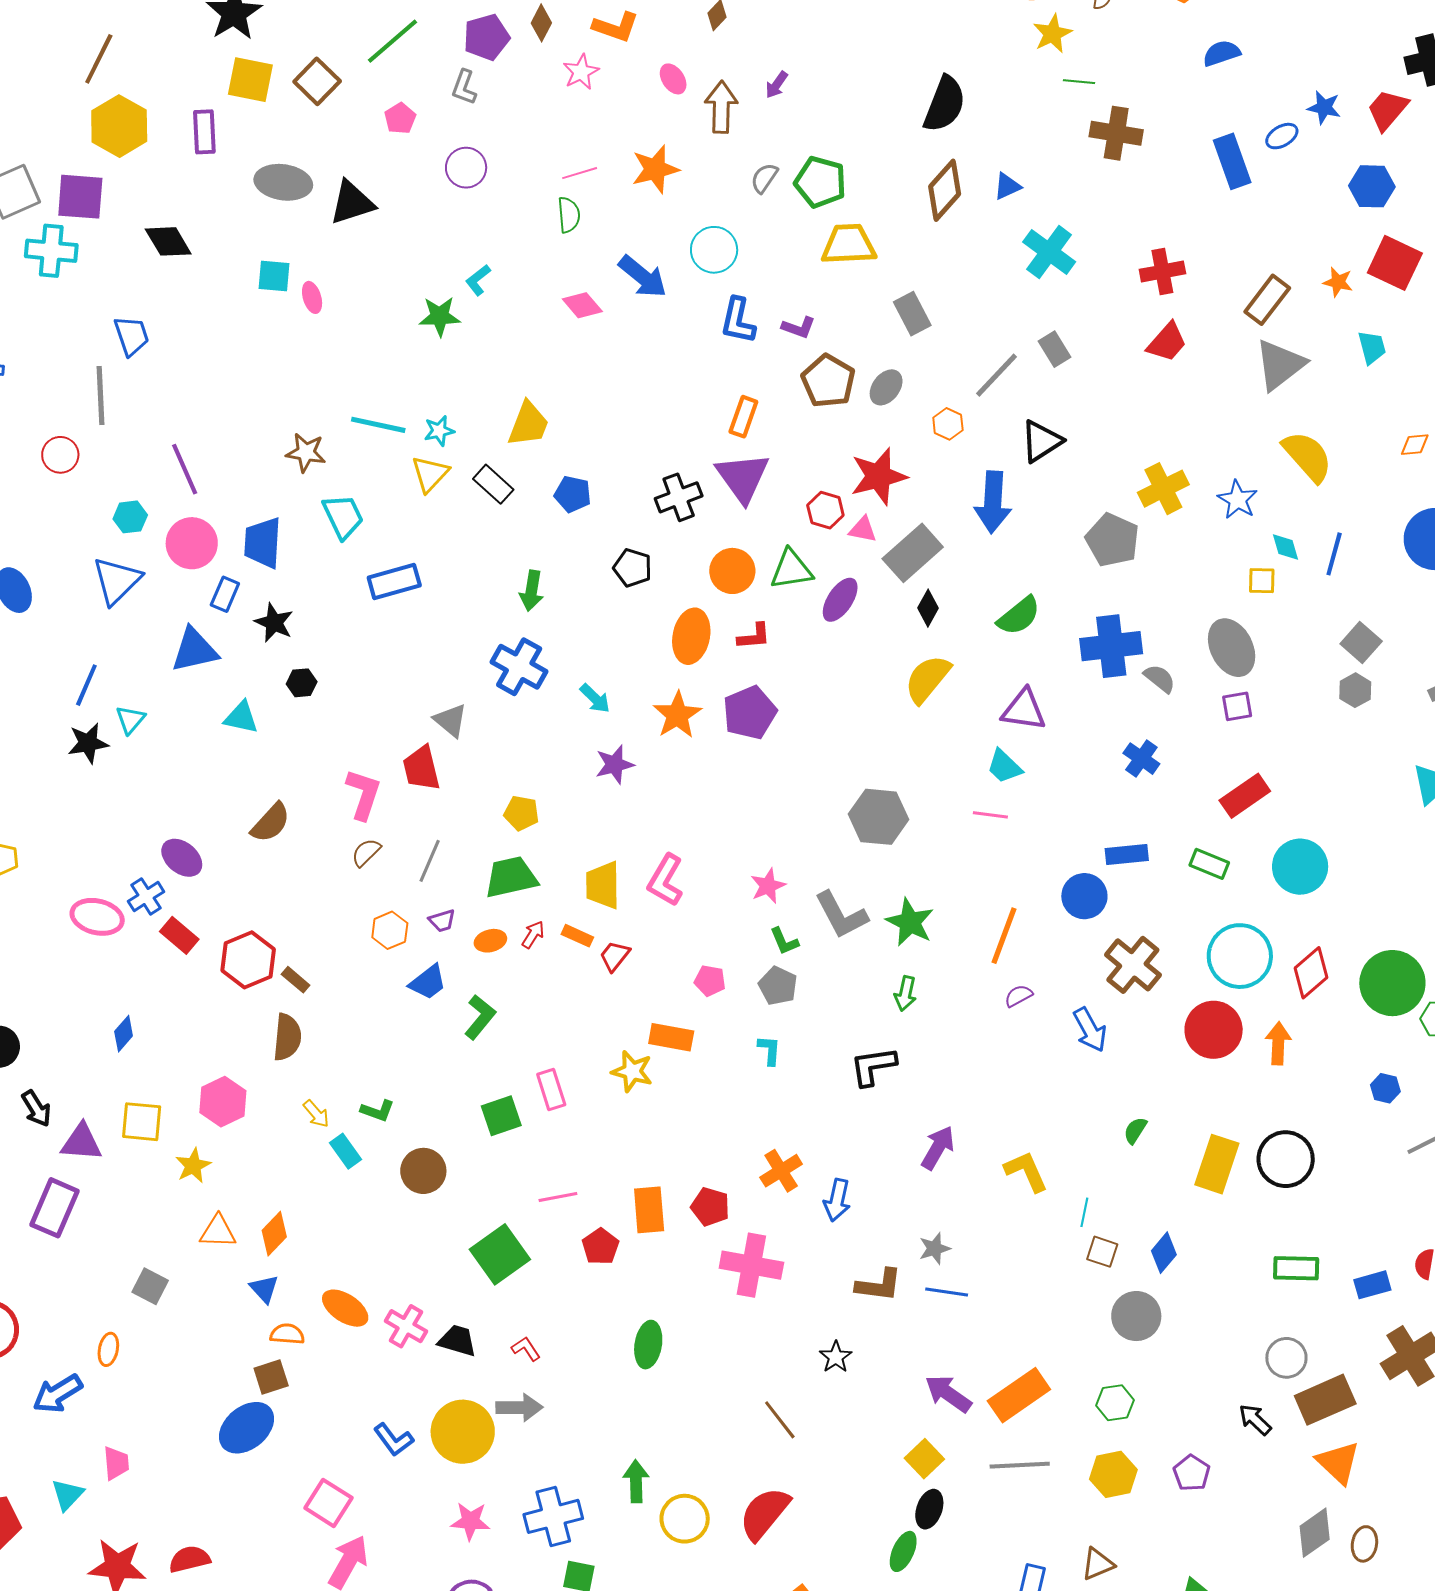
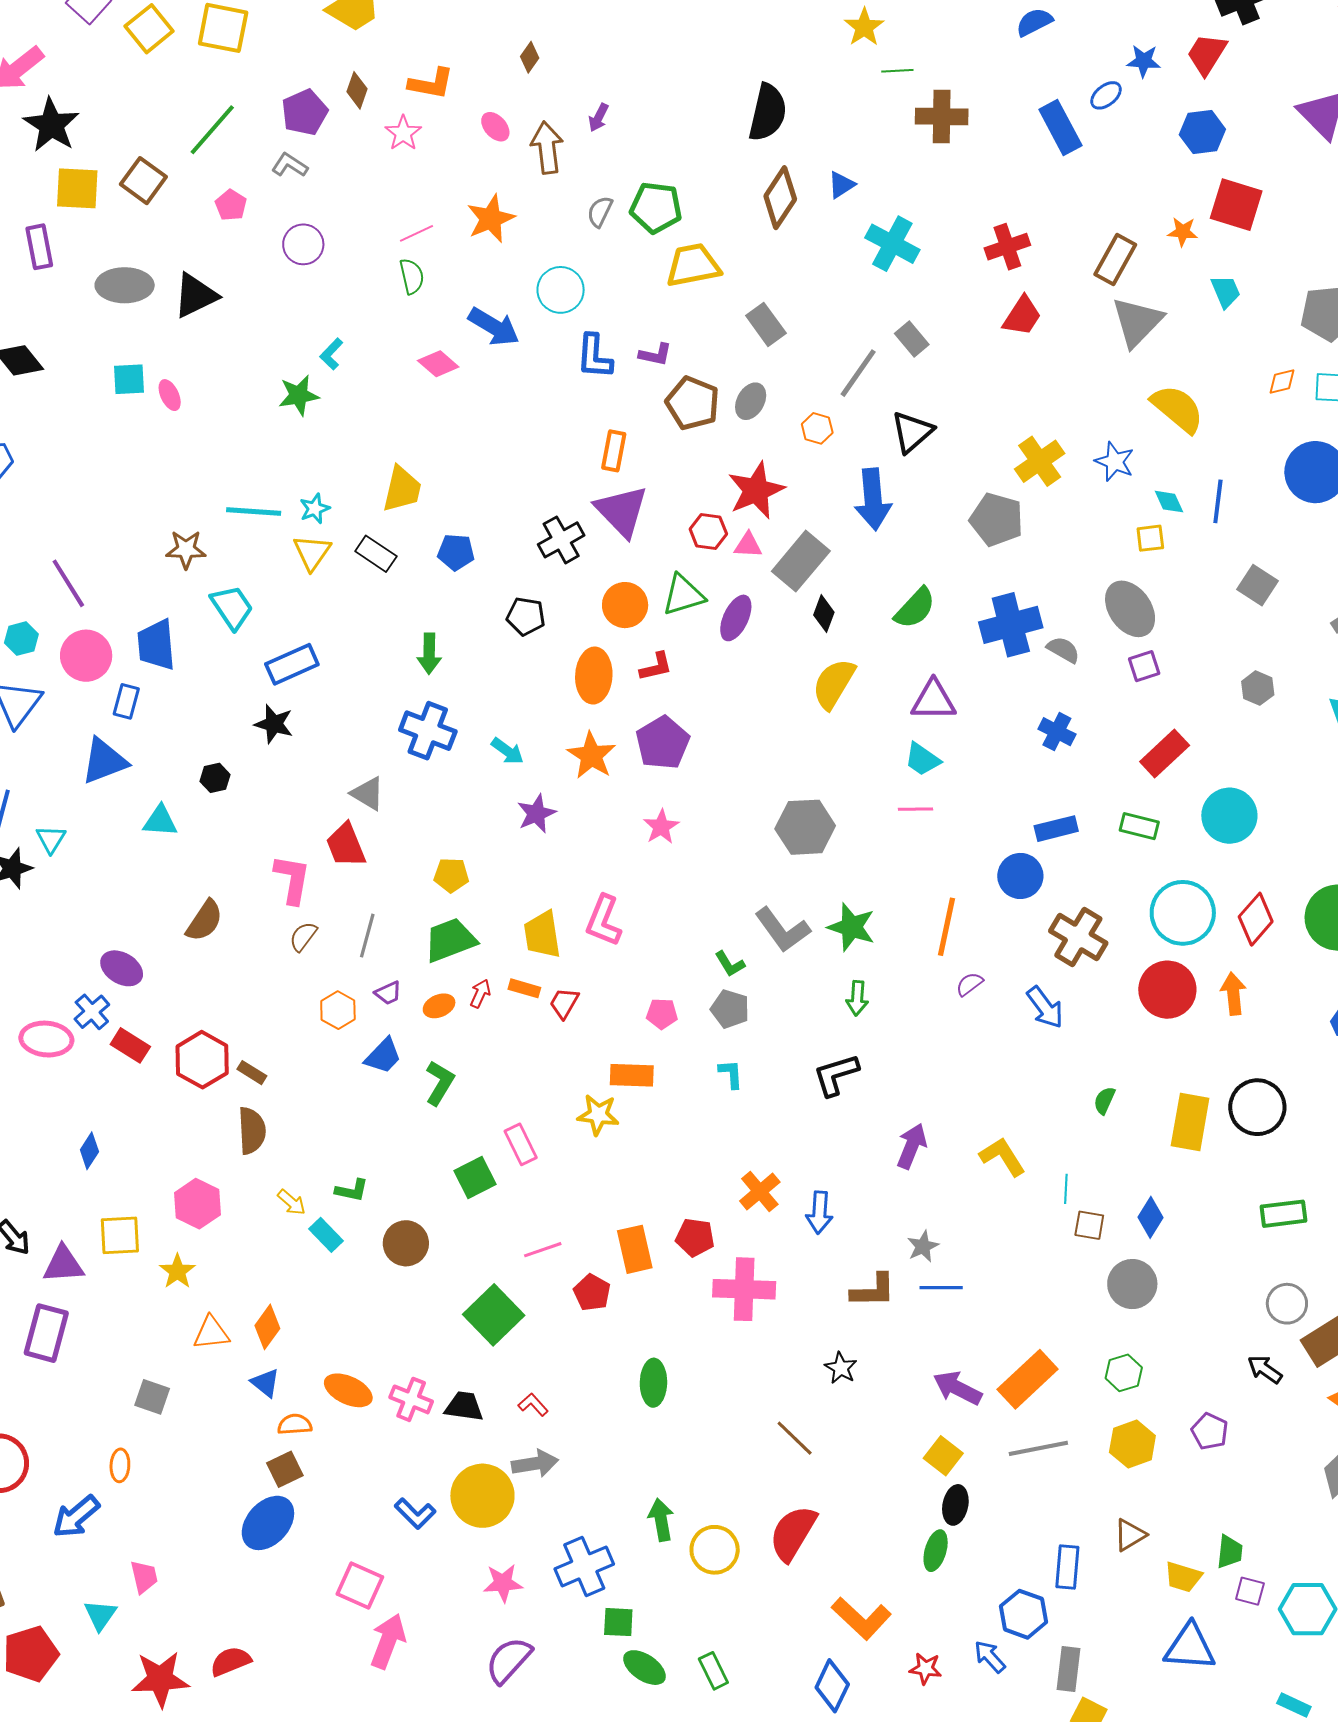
gray L-shape: (464, 87) -> (290, 165), turned 111
black star: (274, 623) -> (274, 724), moved
gray hexagon: (1355, 690) -> (1258, 688), moved
pink star: (768, 886) -> (661, 827), moved

